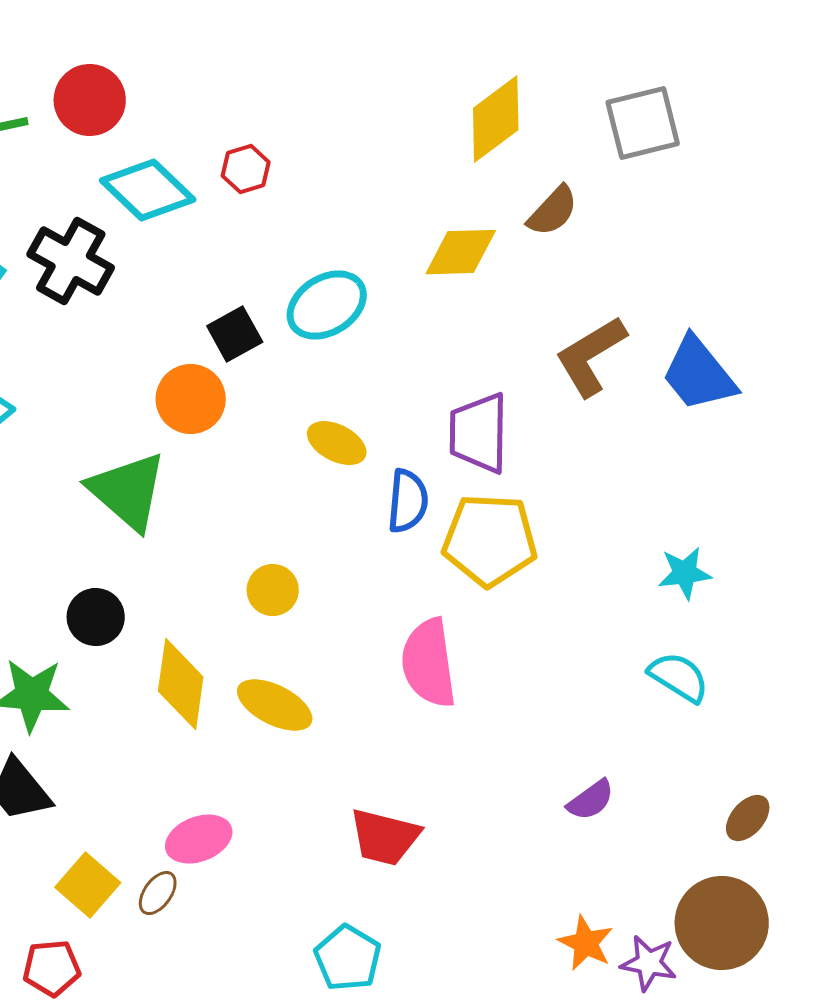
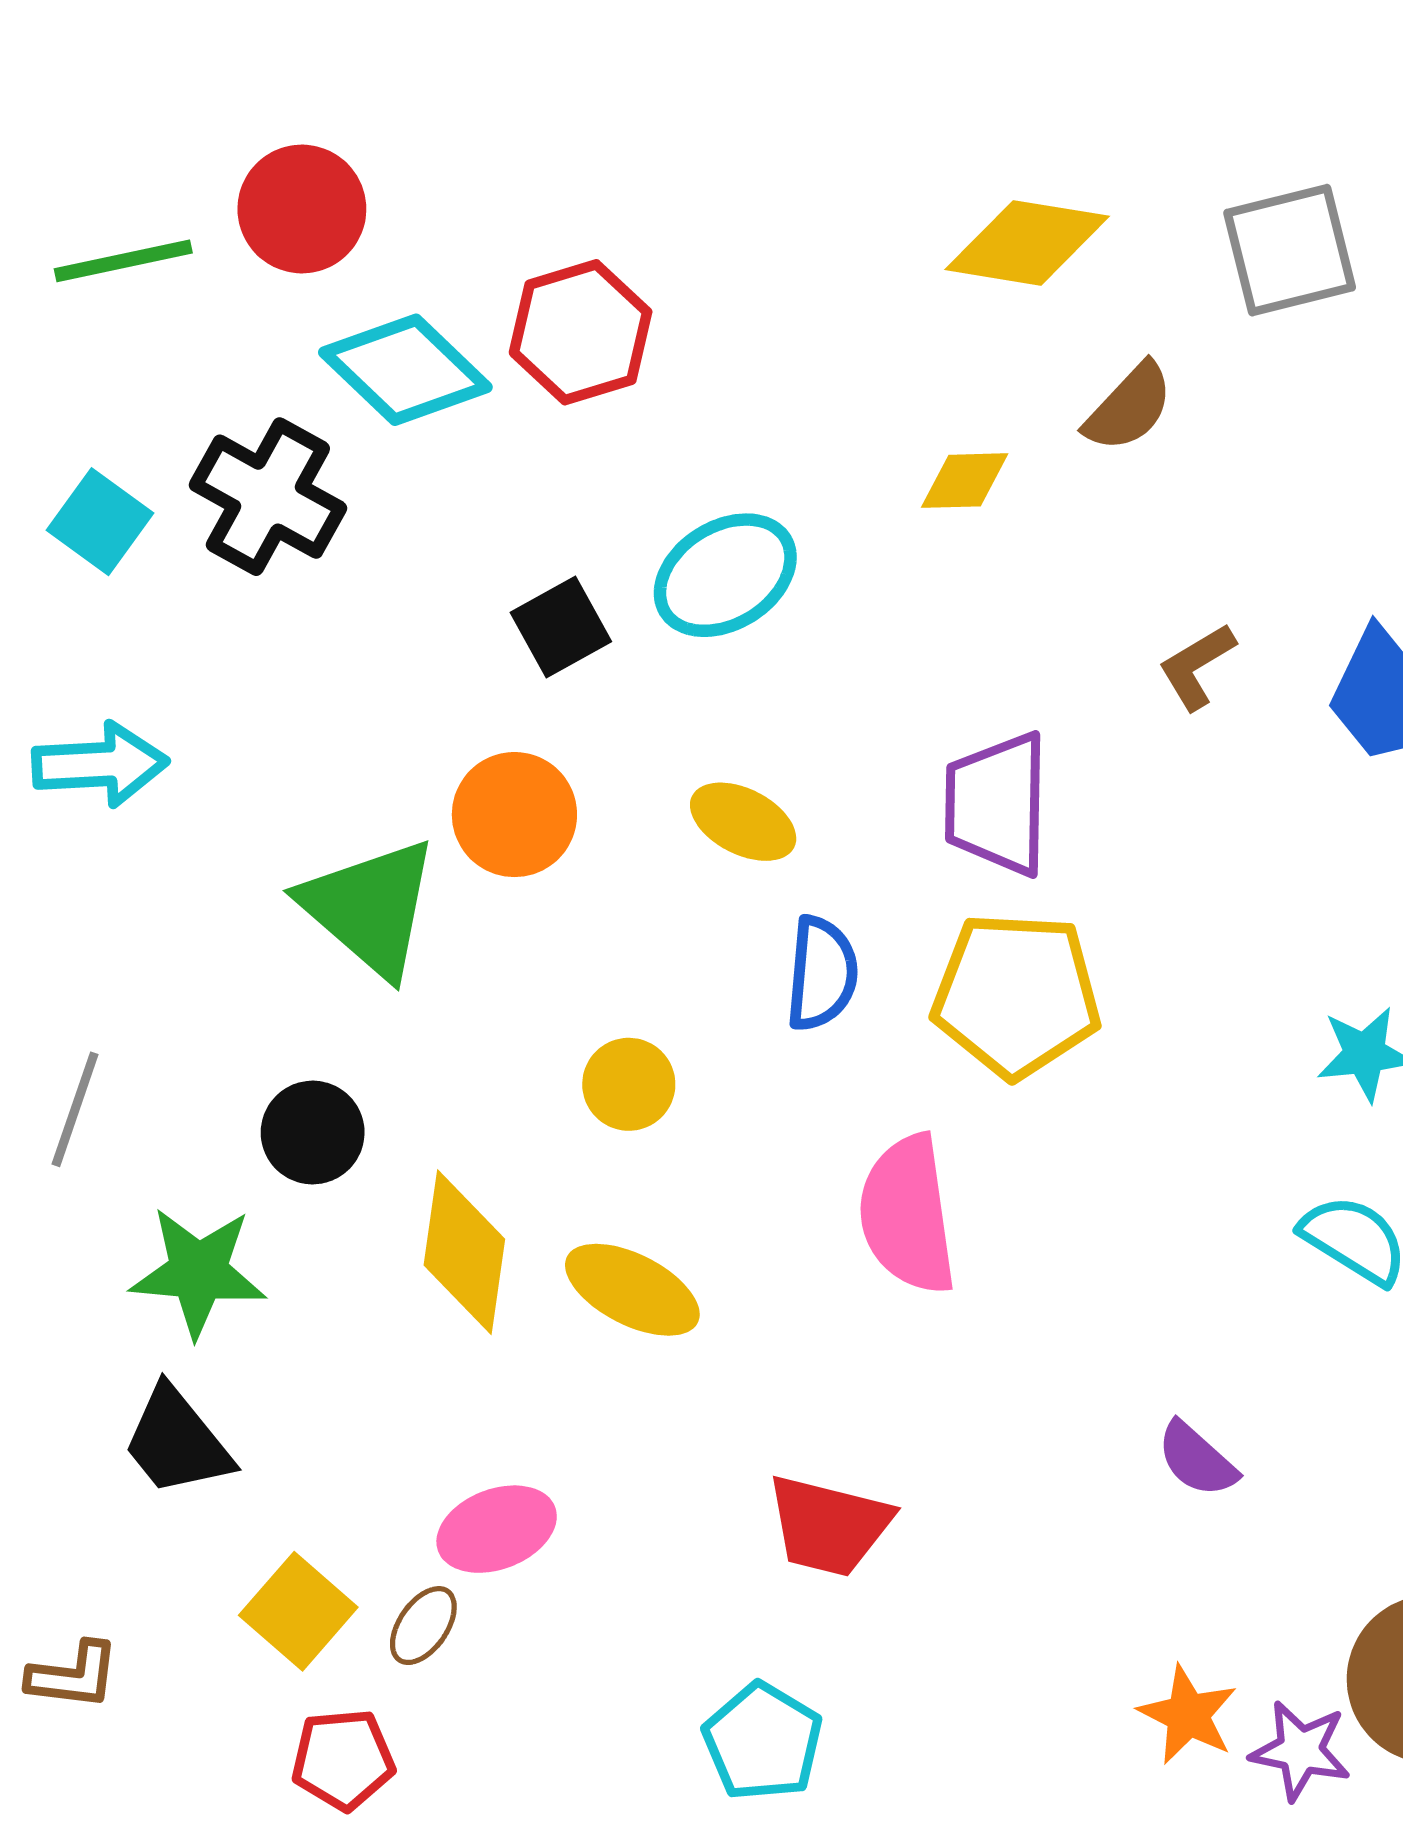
yellow diamond: (496, 119) -> (1027, 243), turned 46
red hexagon: (246, 169) -> (581, 332), size x1.6
yellow diamond: (461, 252) -> (965, 481), size x0.7
brown L-shape: (591, 356) -> (1197, 666), size x0.6
orange circle: (191, 399) -> (514, 815), moved
blue semicircle: (408, 501) -> (822, 974), moved
purple semicircle: (591, 800) -> (1197, 1459), turned 78
red pentagon: (52, 968) -> (343, 1760), moved

